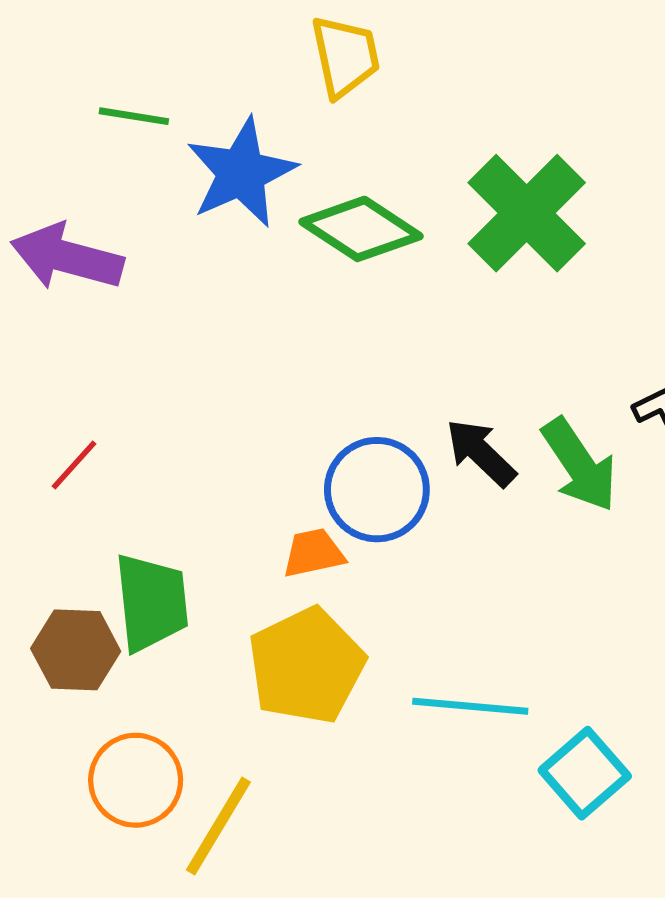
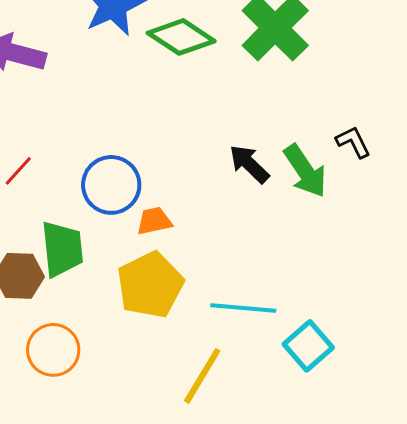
blue circle: (377, 490) -> (111, 185), moved
yellow line: (218, 826) -> (202, 376), moved

